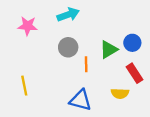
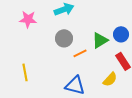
orange line: (86, 64) -> (80, 53), turned 64
yellow semicircle: (120, 93) -> (110, 79), turned -49

